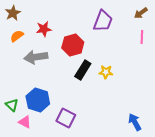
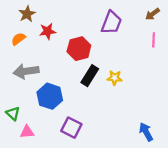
brown star: (13, 13) -> (27, 14), moved
gray arrow: (36, 57) -> (26, 71), moved
blue hexagon: (38, 100) -> (50, 96), moved
pink triangle: (25, 122) -> (27, 132), turned -32

